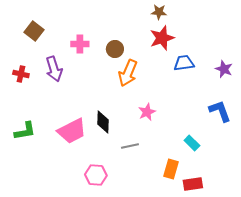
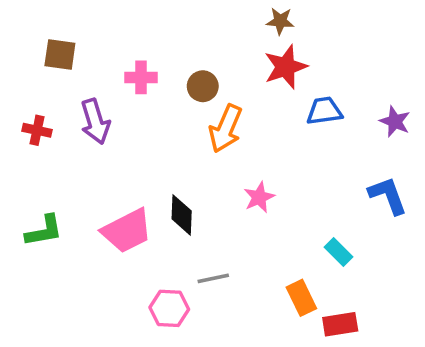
brown square: (34, 31) -> (60, 55), turned -30
gray line: (130, 146) -> (213, 278), moved
orange rectangle: (171, 169) -> (301, 298), turned -42

